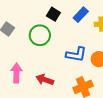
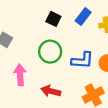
green circle: (40, 35) -> (50, 52), moved
pink arrow: (16, 73) -> (20, 75), moved

